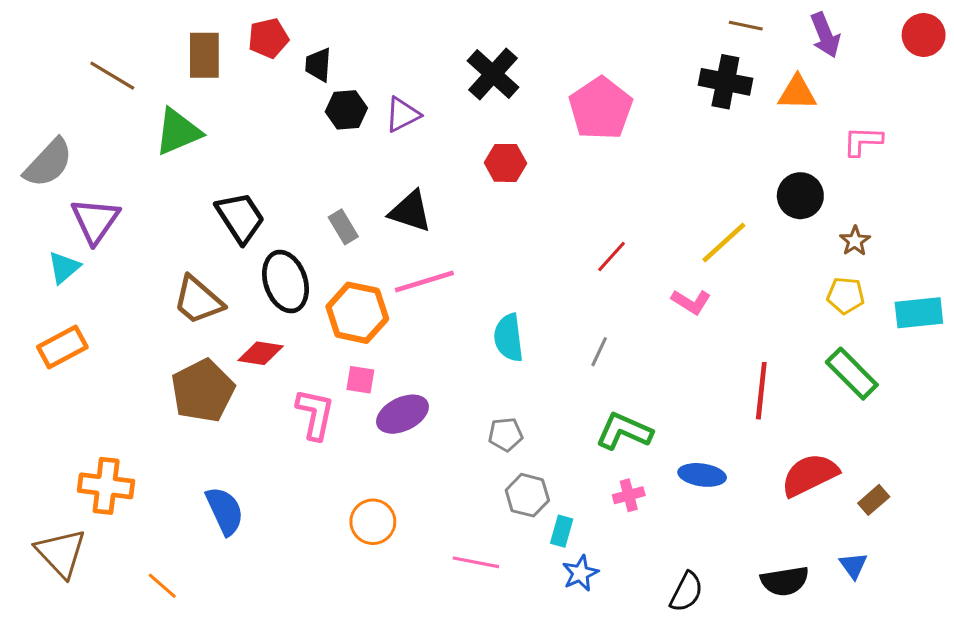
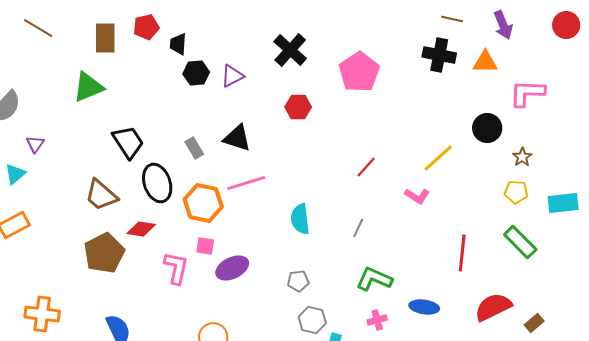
brown line: (112, 76) -> (38, 28), moved
pink L-shape: (863, 141) -> (527, 93), size x1.4
purple triangle: (95, 221) -> (35, 144), size x0.6

